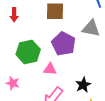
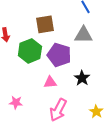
green hexagon: (28, 52) -> (30, 51), moved
black star: (83, 85) -> (82, 78), moved

